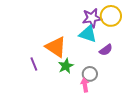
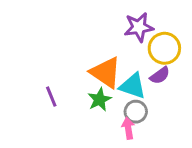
yellow circle: (111, 16) -> (164, 48), moved
cyan triangle: (88, 34) -> (133, 86), moved
orange triangle: (56, 47) -> (106, 72), moved

